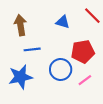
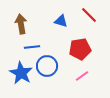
blue circle: (61, 69) -> (47, 66), moved
blue star: (20, 77) -> (21, 73), turned -30

